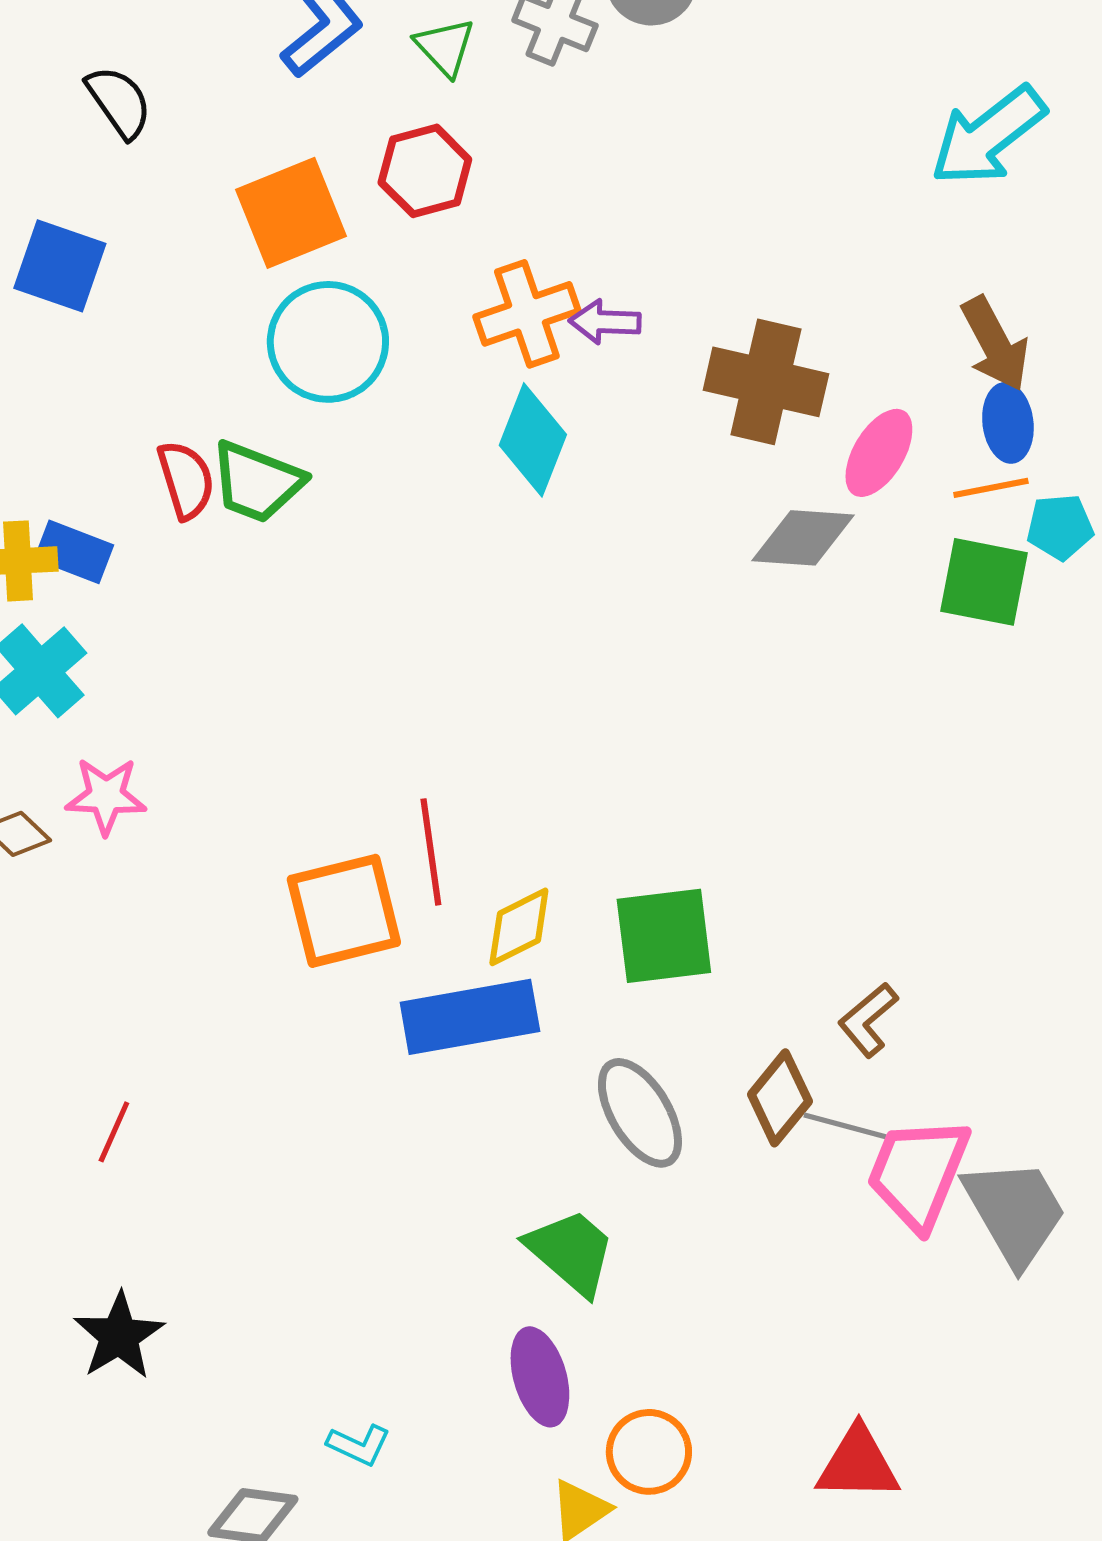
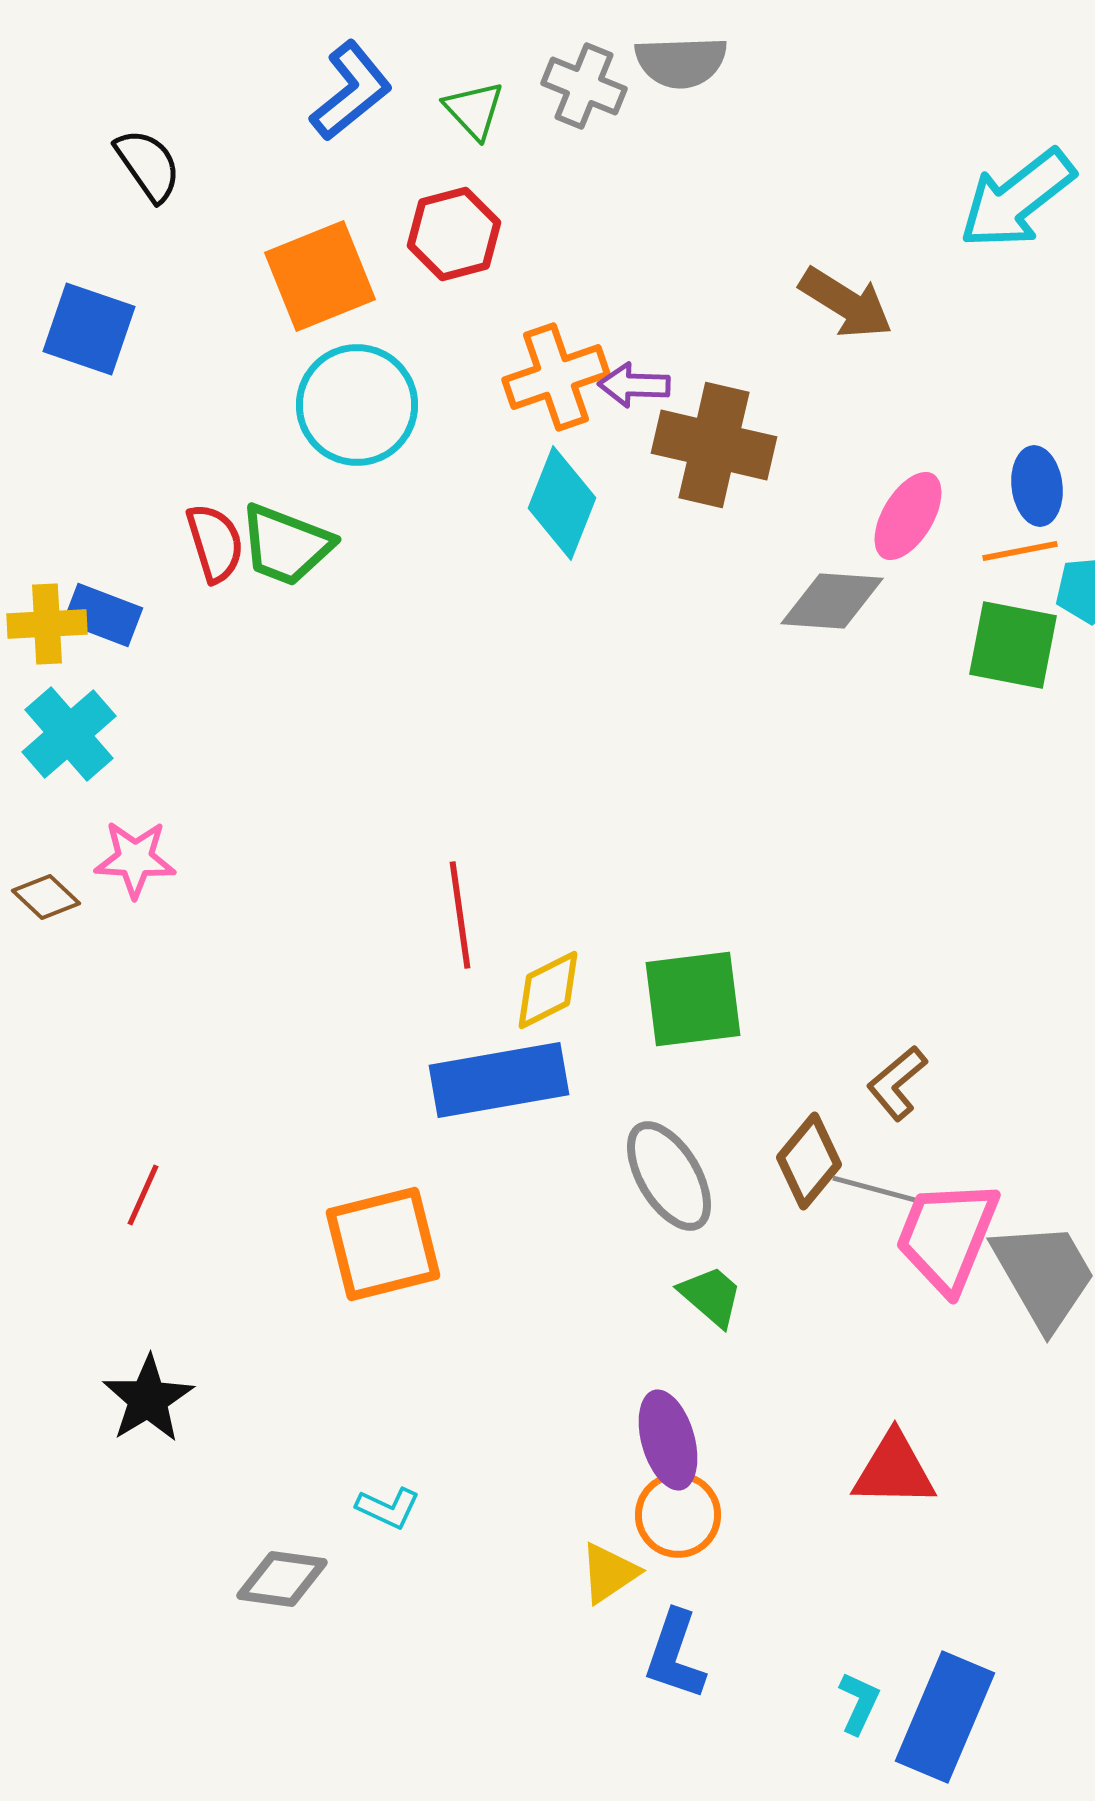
brown arrow: (995, 344) -> (846, 303), moved, turned -30
brown cross: (766, 382) -> (714, 445), moved
orange square: (344, 911) -> (383, 1244), moved
green trapezoid: (571, 1252) -> (711, 1296), moved, size x0.7
purple ellipse: (540, 1377) -> (668, 1440), moved
red triangle: (858, 1464) -> (894, 1470), moved

